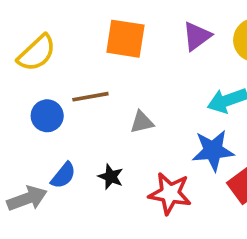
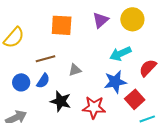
blue circle: (47, 116) -> (21, 82), moved
blue semicircle: (63, 175) -> (43, 81), moved
black star: (111, 177) -> (61, 101), size x1.5

